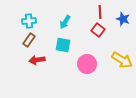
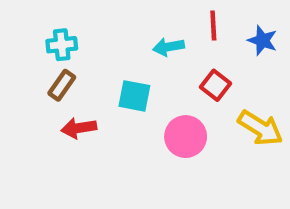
cyan arrow: (65, 22) -> (168, 47), moved, turned 48
red square: (98, 30) -> (215, 85), moved

